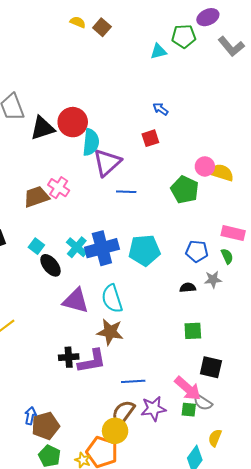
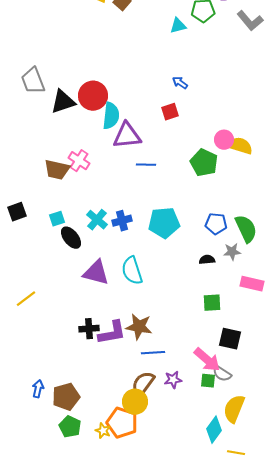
purple triangle: (107, 162) -> (127, 136), turned 36
brown trapezoid: (36, 197) -> (57, 170), turned -148
pink rectangle: (233, 233) -> (252, 284), moved
cyan square: (36, 246) -> (57, 219), turned 35
blue cross: (102, 248) -> (122, 221), size x0.6
green semicircle: (227, 256) -> (246, 229), size x1.8
brown star: (110, 332) -> (139, 327), moved
purple star: (153, 409) -> (173, 380), size x0.7
blue arrow: (30, 416) -> (38, 389), moved
yellow semicircle: (215, 438) -> (234, 409), size x1.6

